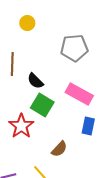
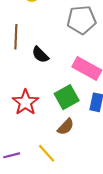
green square: (42, 105) -> (67, 97), moved, turned 30

